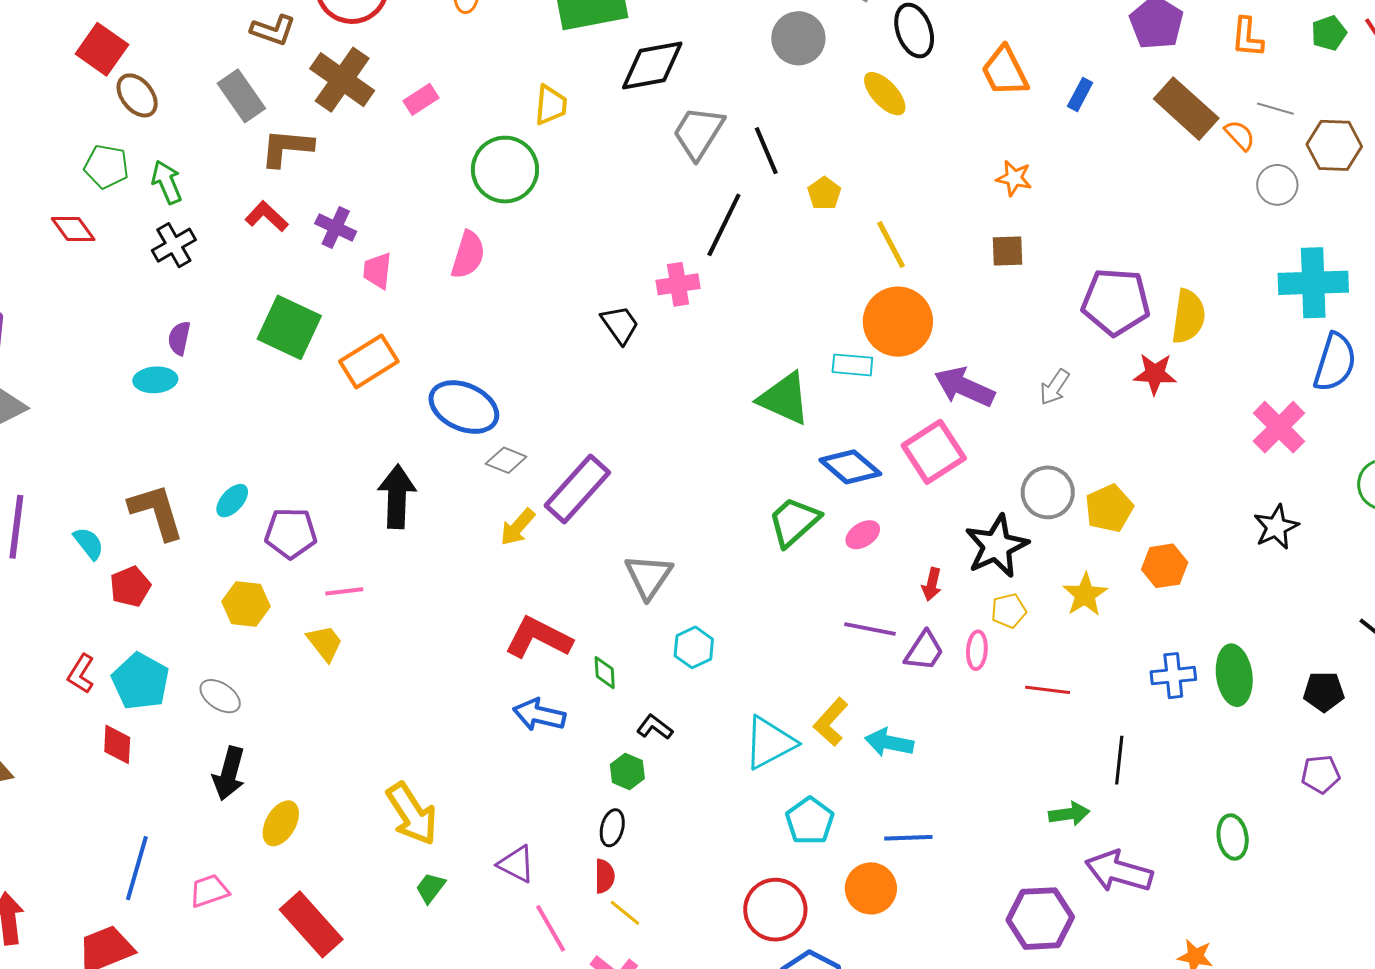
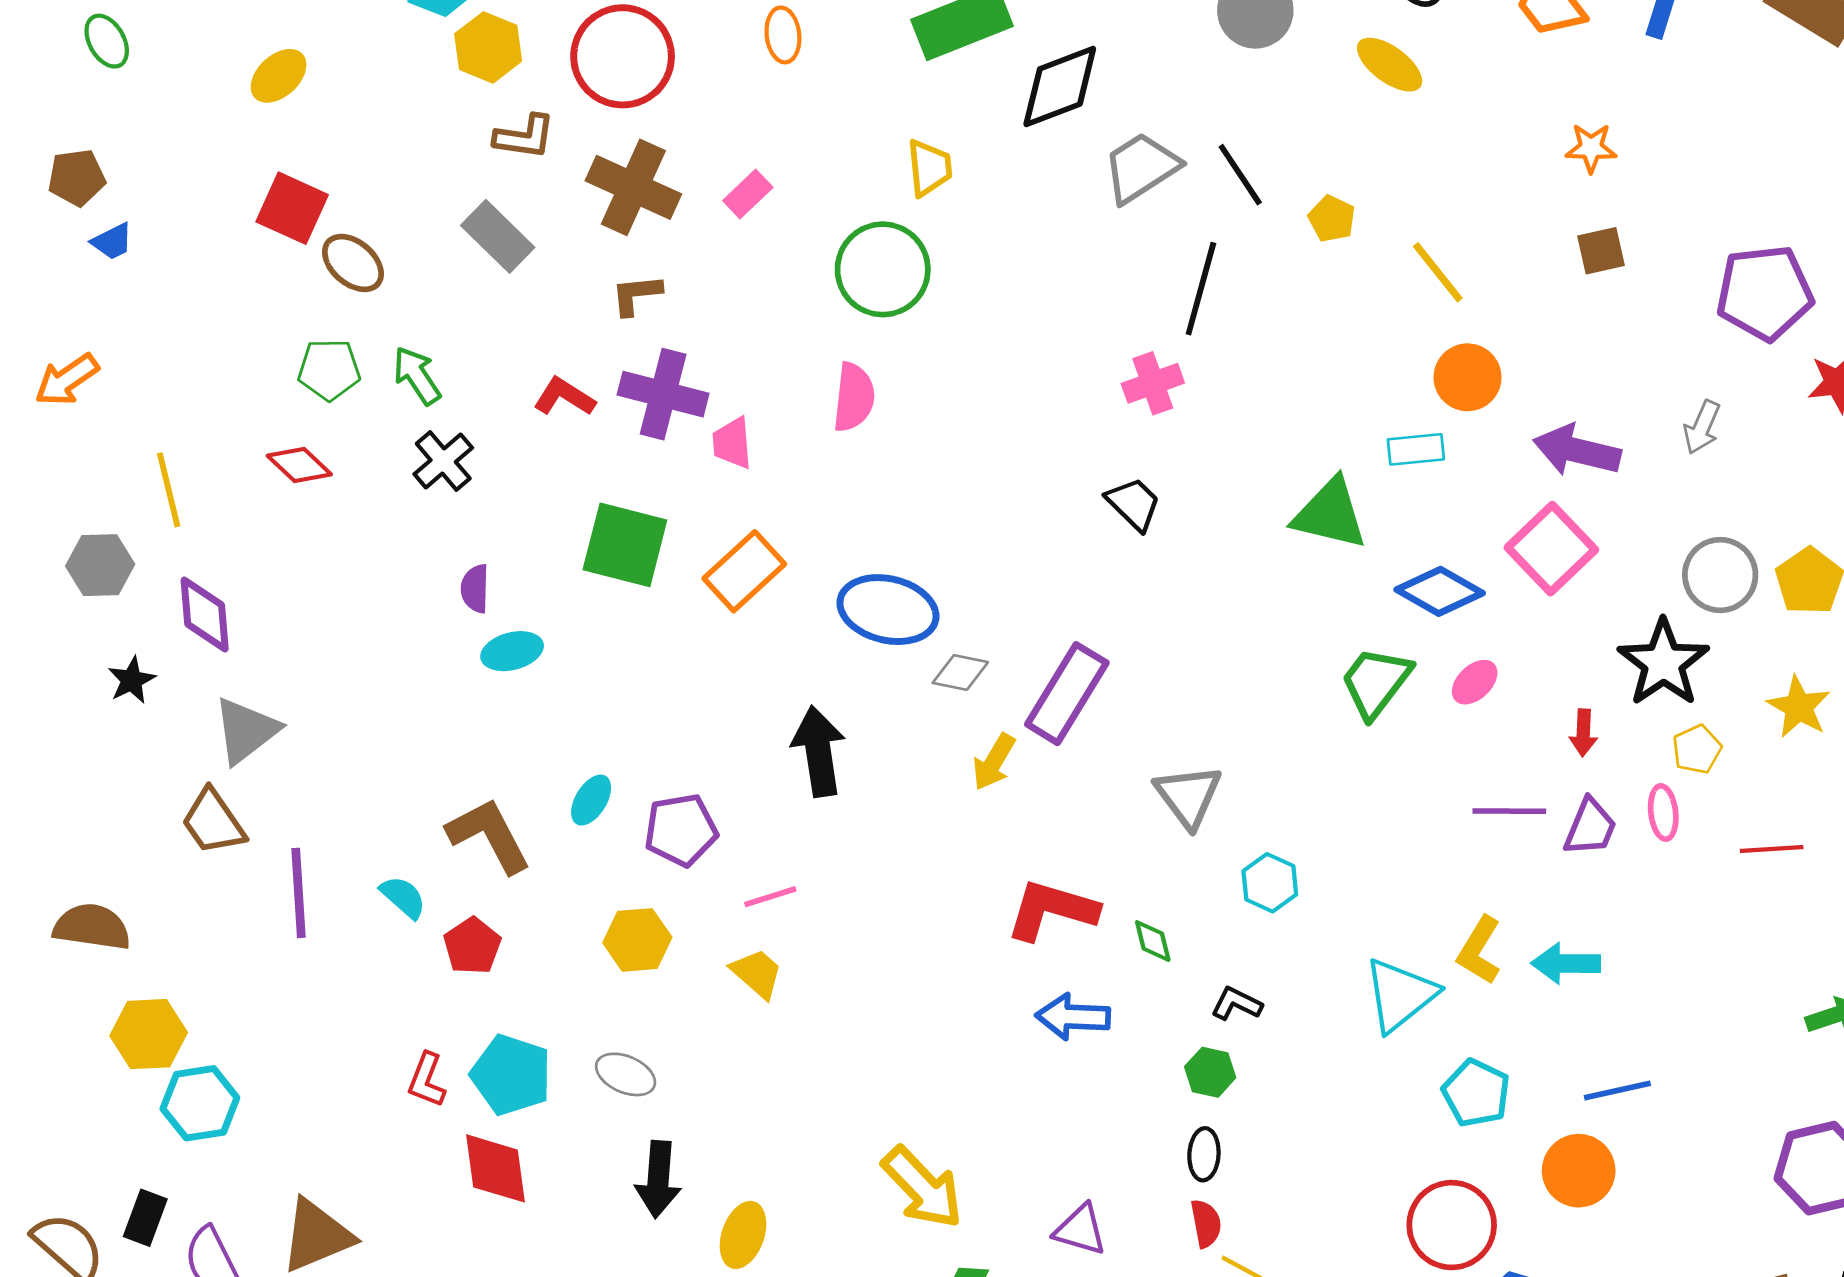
gray trapezoid: (698, 133) -> (1141, 168), turned 36
brown L-shape: (287, 148) -> (636, 295), moved, size x0.7
purple cross: (336, 227) -> (663, 394), size x1.5
orange circle: (898, 322) -> (1468, 377), size x0.7
black trapezoid: (620, 325) -> (1134, 504), moved
cyan ellipse: (155, 380) -> (512, 651), moved
red diamond: (117, 744) -> (495, 1168), size x1.4

